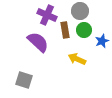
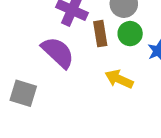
gray square: (24, 80) -> (23, 93), moved

